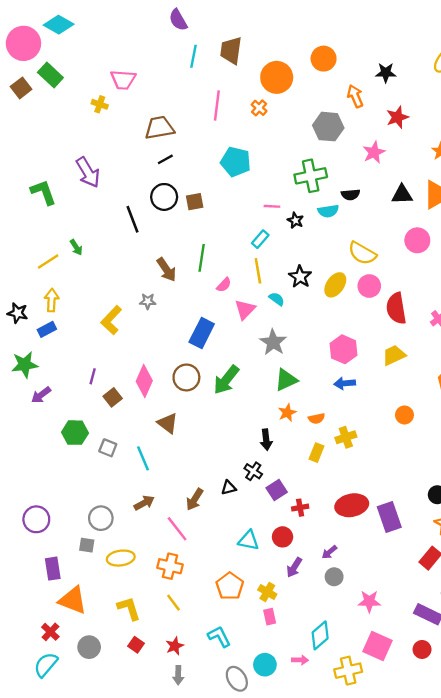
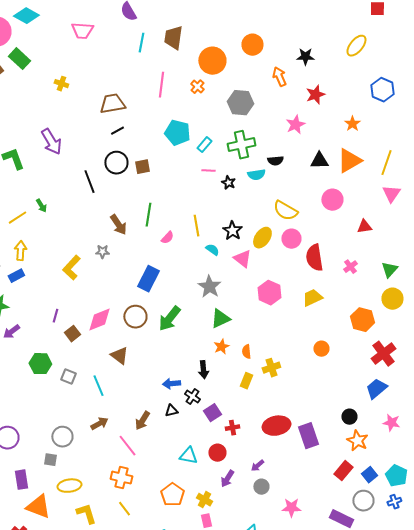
pink trapezoid: (123, 80) -> (82, 31), moved
gray hexagon: (328, 127) -> (240, 103), moved
cyan rectangle: (260, 239) -> (204, 145), moved
pink triangle: (245, 309) -> (242, 259), moved, turned -36
pink diamond: (144, 381) -> (99, 320), turned 44
blue arrow: (345, 383) -> (171, 384), moved
orange semicircle: (317, 419) -> (246, 352), turned 96
yellow ellipse: (121, 558) -> (69, 486), moved

